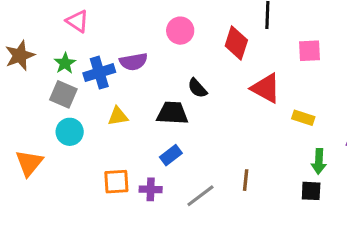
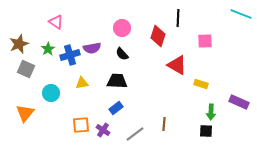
black semicircle: (197, 88) -> (122, 54), moved
gray square: (63, 94) -> (26, 69), moved
purple cross: (151, 189) -> (103, 130), turned 32

